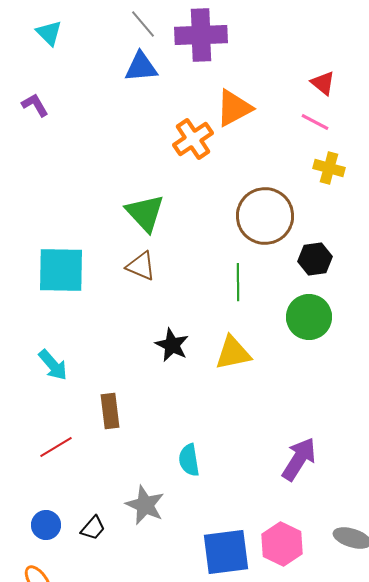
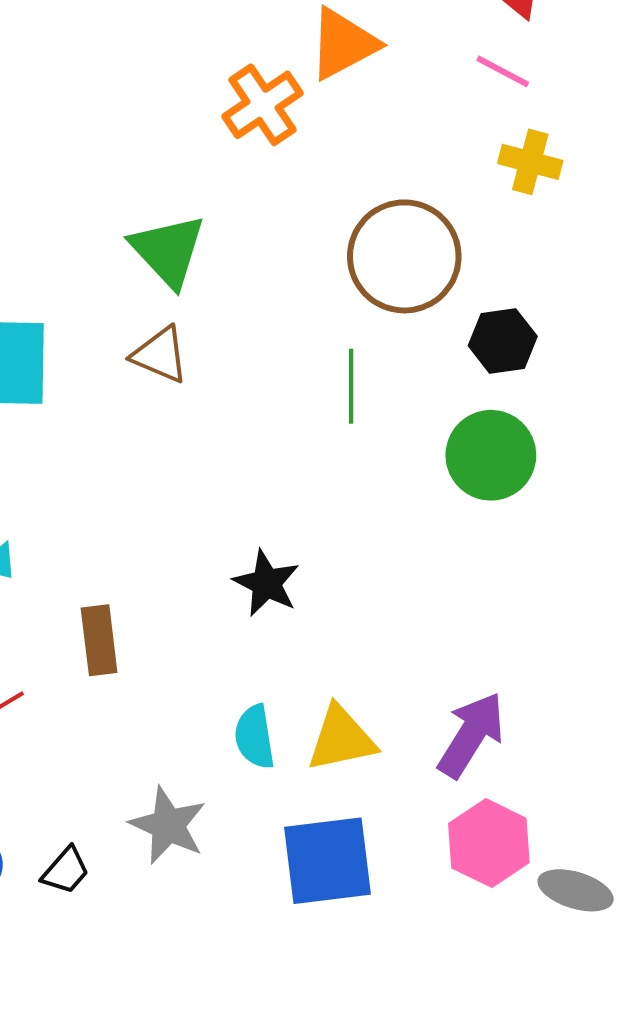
black star: (172, 345) -> (266, 583), moved
yellow triangle: (233, 353) -> (341, 739), moved
pink hexagon: (282, 544) -> (489, 843), moved
blue square: (226, 552) -> (327, 861), moved

